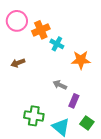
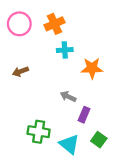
orange cross: (41, 30) -> (55, 24), moved
cyan cross: (57, 44) -> (65, 50), turned -32

